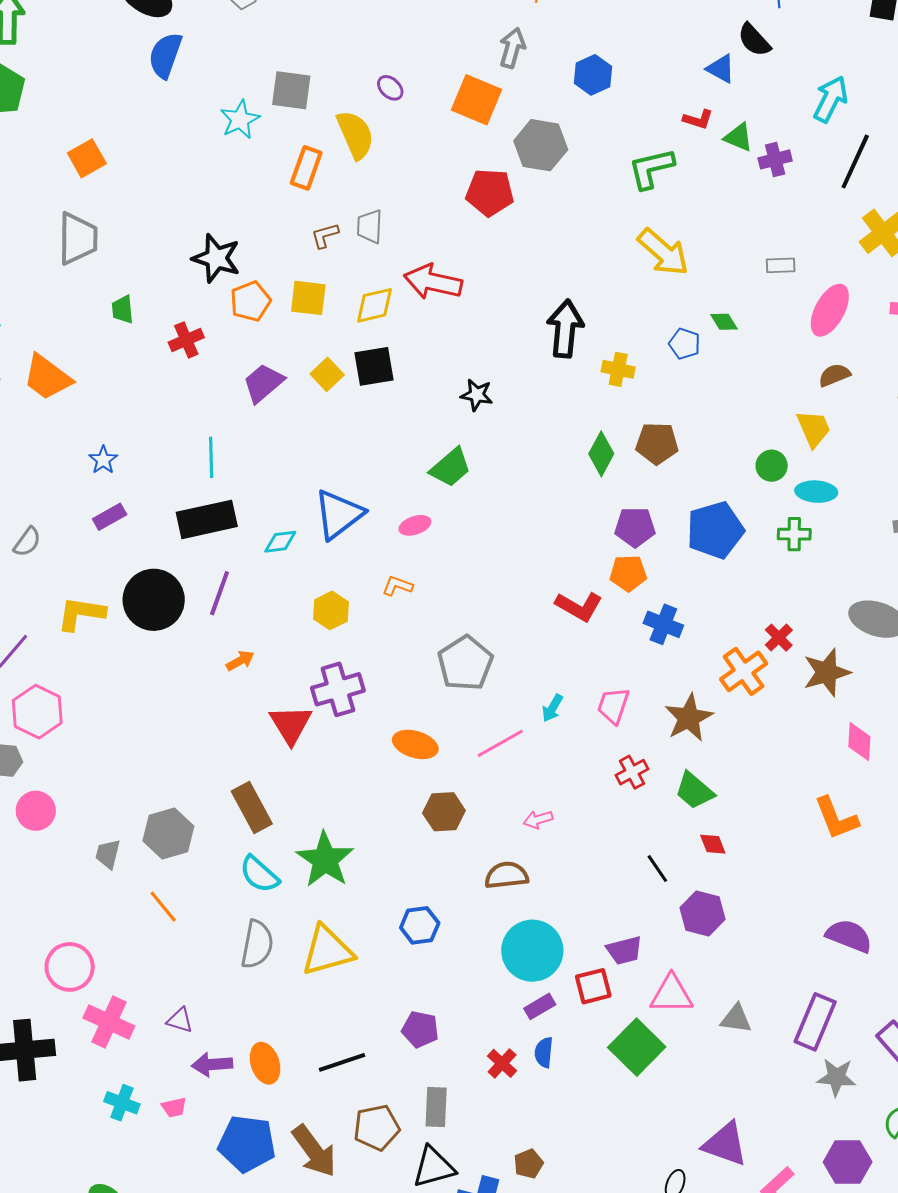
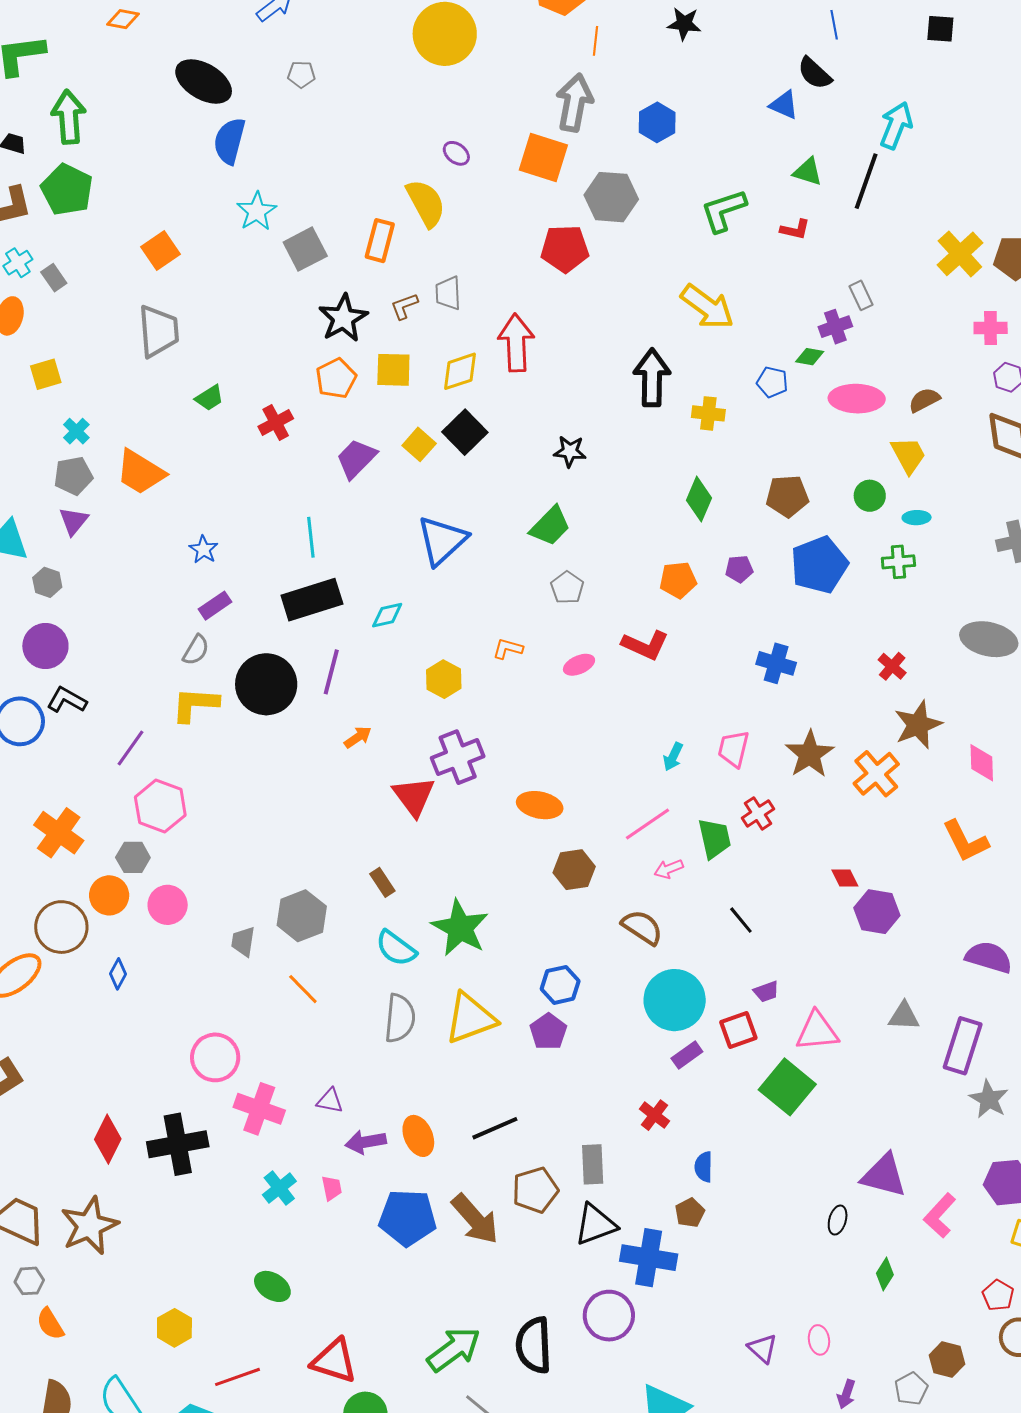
gray arrow: (512, 48) -> (574, 103), size x1.4
gray square: (291, 90) -> (305, 249), moved, turned -30
red L-shape: (698, 119) -> (795, 229), moved
cyan star: (240, 120) -> (257, 211), moved
purple cross: (775, 159) -> (835, 327), moved
black line: (855, 162) -> (866, 181), moved
yellow arrow: (663, 252) -> (707, 307), moved
black star: (216, 258) -> (343, 318), moved, turned 30
gray rectangle: (781, 265) -> (861, 295), turned 72
red arrow: (433, 282) -> (516, 343), turned 80
green trapezoid: (123, 309) -> (209, 398), turned -112
pink ellipse: (830, 310) -> (857, 399), moved, turned 68
green diamond: (724, 322) -> (810, 357), turned -44
black square: (374, 366) -> (465, 432), turned -30
brown pentagon: (657, 443) -> (787, 496), moved
cyan ellipse: (816, 492) -> (917, 518), size x0.7
blue triangle: (339, 514) -> (442, 540), moved
pink ellipse: (415, 525) -> (579, 665), moved
purple pentagon: (635, 527) -> (739, 569), size x0.7
gray semicircle: (27, 542) -> (196, 650), moved
orange pentagon: (628, 573) -> (678, 580), moved
red L-shape: (579, 606) -> (645, 645), moved
gray pentagon: (465, 663) -> (567, 588), moved, size x0.6
orange cross: (744, 671) -> (876, 774), moved
brown star: (827, 672) -> (918, 725), moved
pink line: (500, 743) -> (647, 824), moved
green trapezoid: (694, 791) -> (715, 838), moved, turned -138
brown rectangle: (252, 807) -> (382, 882), size x0.6
black line: (657, 869) -> (741, 920), moved
brown semicircle: (506, 875) -> (642, 927), turned 45
purple hexagon: (702, 913) -> (877, 912), moved
purple trapezoid: (624, 950) -> (766, 992), size x0.7
gray triangle: (736, 1019) -> (904, 1016), moved
purple pentagon: (420, 1029) -> (548, 1032), moved, turned 30
blue semicircle: (544, 1052) -> (704, 1167), moved
gray star: (837, 1077) -> (989, 1099), turned 30
cyan cross: (122, 1103) -> (279, 1188), turned 36
pink trapezoid: (174, 1107) -> (332, 1188), turned -84

